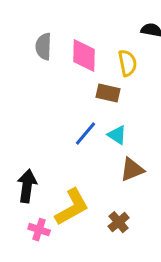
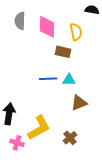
blue line: (86, 134) -> (48, 79), turned 48
cyan triangle: (117, 135) -> (69, 80), turned -32

